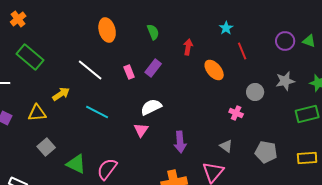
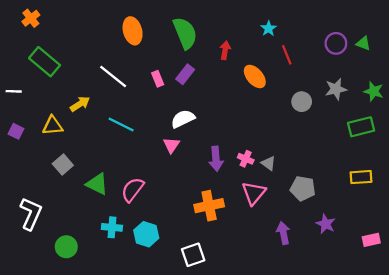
green semicircle: (153, 32) -> (185, 33), size x1.8
pink cross: (236, 113) -> (246, 159), moved
gray pentagon: (266, 152) -> (303, 188), moved

